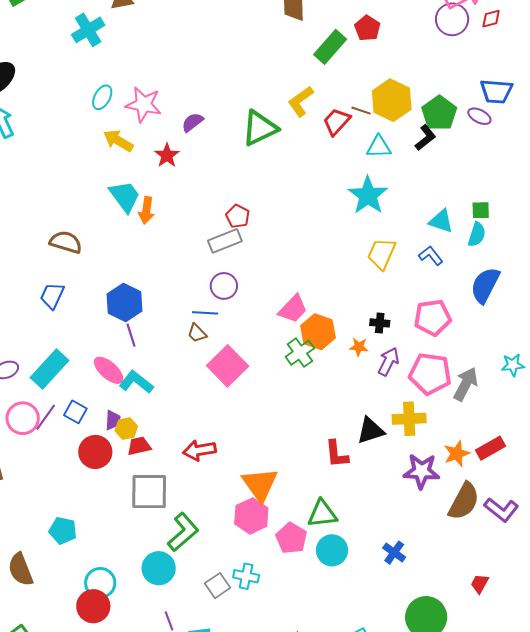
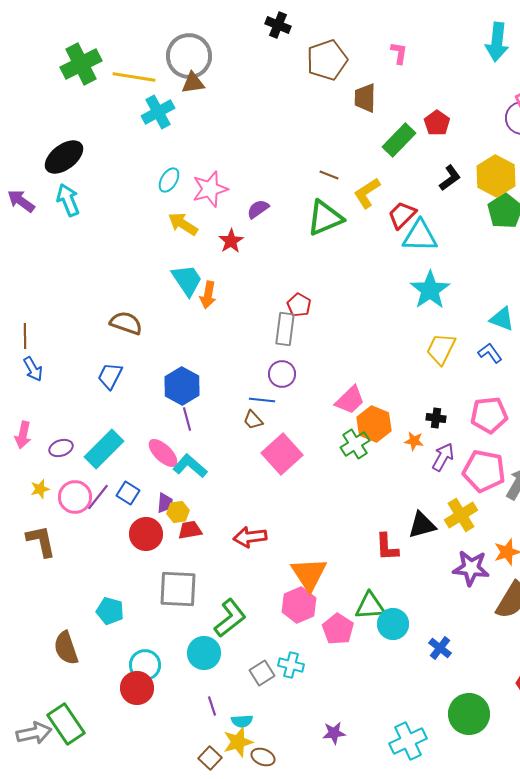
yellow hexagon: (392, 100) -> (496, 176), moved
pink star: (144, 104) -> (210, 189), turned -30
brown line: (361, 111) -> (329, 175), moved
black L-shape: (425, 138) -> (450, 178), moved
cyan triangle: (379, 147) -> (420, 236), moved, size x1.4
gray rectangle: (225, 241) -> (285, 329), turned -64
yellow cross: (409, 419) -> (461, 515), turned -32
gray square: (149, 492) -> (178, 589), moved
cyan circle: (332, 550) -> (393, 624), moved

